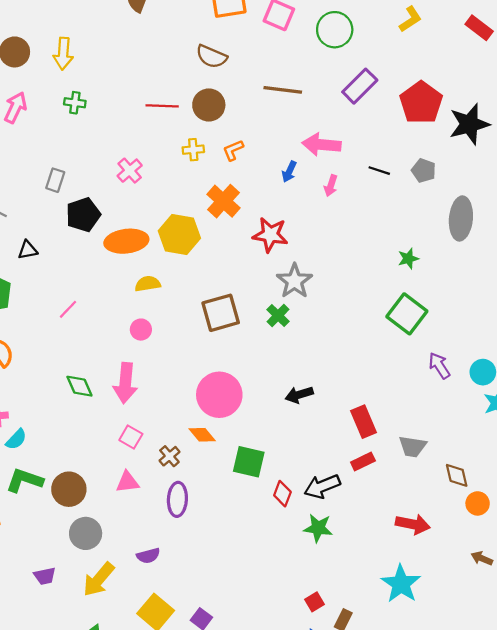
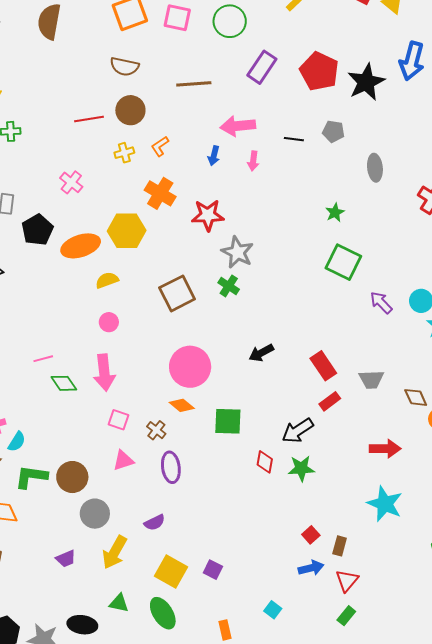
gray ellipse: (461, 218) -> (375, 168), size x0.7
pink line: (68, 309) -> (43, 359), moved, turned 42
red diamond: (282, 494) -> (265, 462), moved

